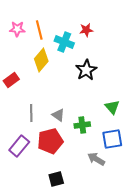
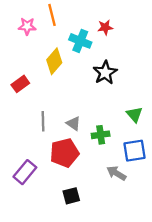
orange line: (39, 30) -> (52, 15), moved
purple rectangle: (19, 146) -> (25, 172), moved

